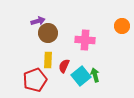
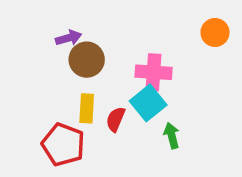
orange circle: (122, 26) -> (215, 32), moved
cyan square: (81, 76) -> (148, 103), moved
red pentagon: (35, 80) -> (63, 145), turned -30

